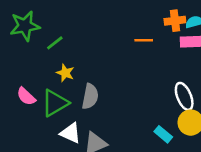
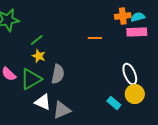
orange line: (144, 40) -> (95, 38), moved
green line: (55, 43) -> (37, 40), moved

